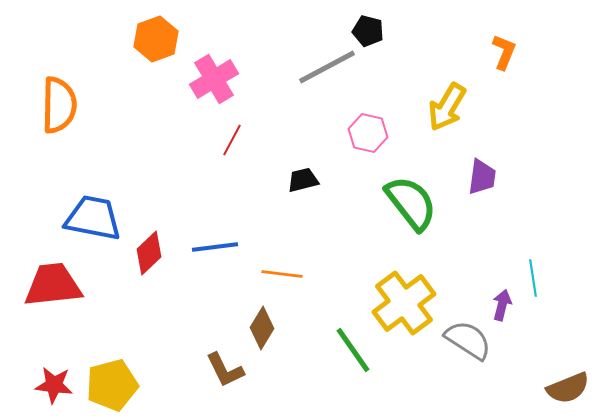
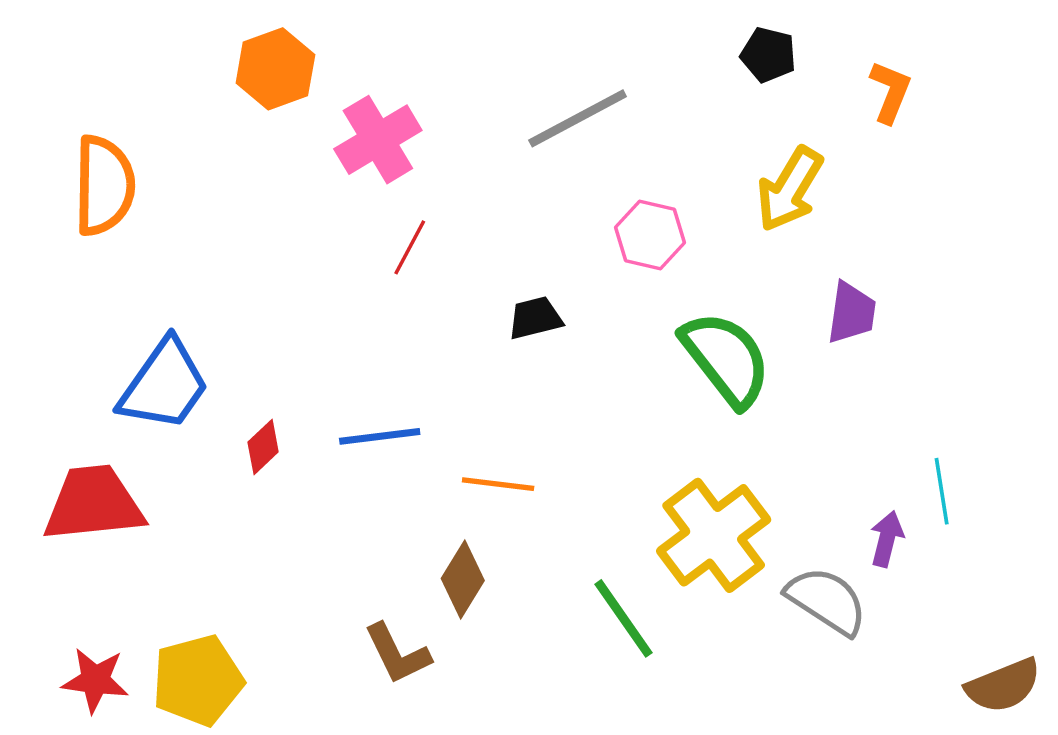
black pentagon: (368, 31) -> (768, 55), moved
blue trapezoid: (93, 218) -> (164, 385), turned 114
red diamond: (149, 253) -> (263, 447), size x0.7

